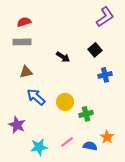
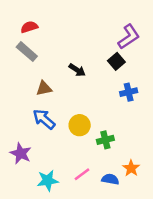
purple L-shape: (105, 17) -> (129, 37), moved
gray rectangle: (22, 42) -> (27, 52), turned 42
brown triangle: (26, 72) -> (44, 88), moved

